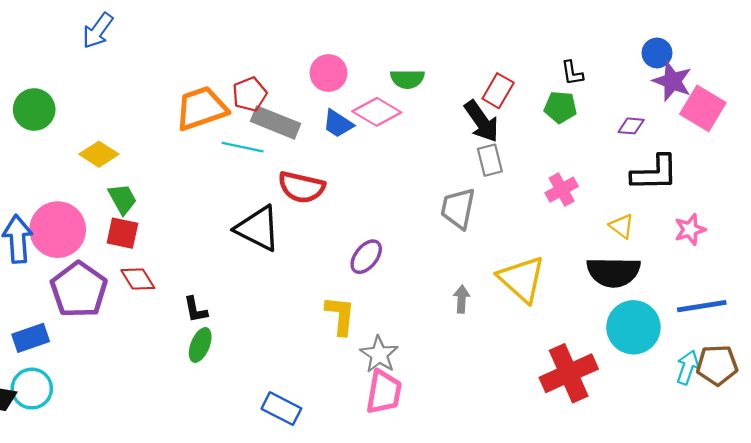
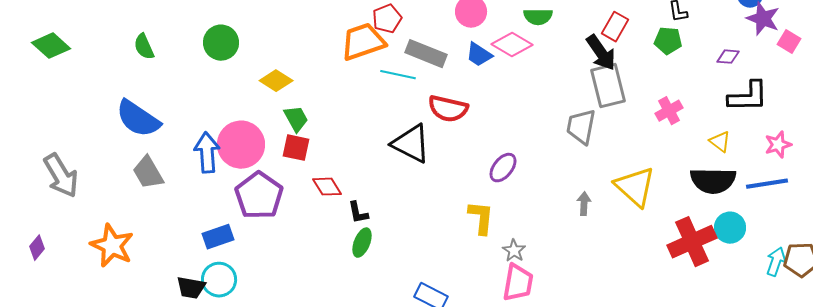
red pentagon: (250, 94) -> (387, 19), moved
pink square: (703, 108) -> (789, 42), size x0.6
gray rectangle: (490, 160) -> (608, 86), size x1.6
red diamond: (138, 279) -> (327, 187), moved
blue line: (702, 306) -> (767, 184), moved
cyan circle: (633, 327) -> (730, 228), size x0.7
gray star: (379, 354) -> (514, 251), size x0.7
red cross: (569, 373) -> (692, 242), moved

